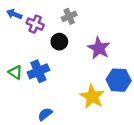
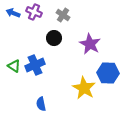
gray cross: (69, 16) -> (63, 15), turned -32
purple cross: (35, 24) -> (34, 12), moved
blue semicircle: (45, 114) -> (41, 104), turned -64

